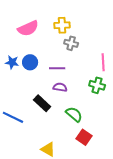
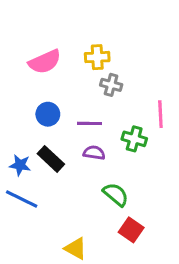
blue star: (12, 62) -> (20, 165), moved
green cross: (97, 85) -> (134, 139), moved
black rectangle: (42, 103) -> (51, 159), moved

